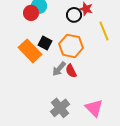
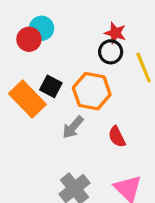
black circle: (74, 15) -> (111, 52), moved
red semicircle: (71, 71) -> (117, 137), moved

